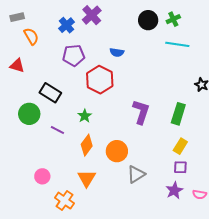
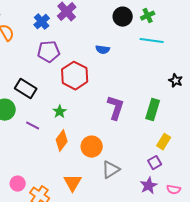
blue semicircle: (117, 52) -> (103, 50), moved
yellow rectangle: (180, 146) -> (164, 142), moved
purple square: (180, 167) -> (155, 163), turned -32
pink circle: (42, 176) -> (18, 184), moved
orange triangle: (87, 178) -> (73, 183), moved

